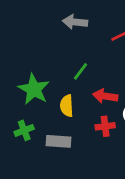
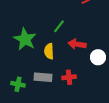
red cross: (105, 126) -> (69, 77), moved
green cross: (24, 130) -> (18, 84), moved, turned 32

